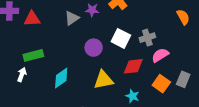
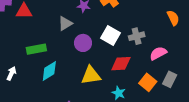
gray triangle: (72, 18) -> (65, 23), moved
green rectangle: (33, 55) -> (36, 49), moved
pink semicircle: (160, 55) -> (158, 53), moved
white arrow: (22, 75) -> (11, 73), moved

